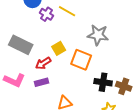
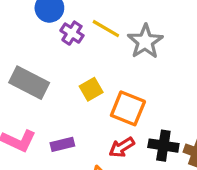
gray star: (98, 35) -> (145, 41), moved, turned 30
red arrow: (43, 63) -> (122, 147), moved

